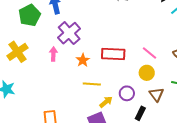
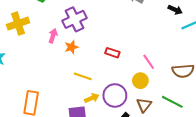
red rectangle: (113, 54) -> (112, 53), size x0.6
orange star: (83, 60) -> (71, 47), moved
purple circle: (127, 93) -> (115, 95), size x1.5

